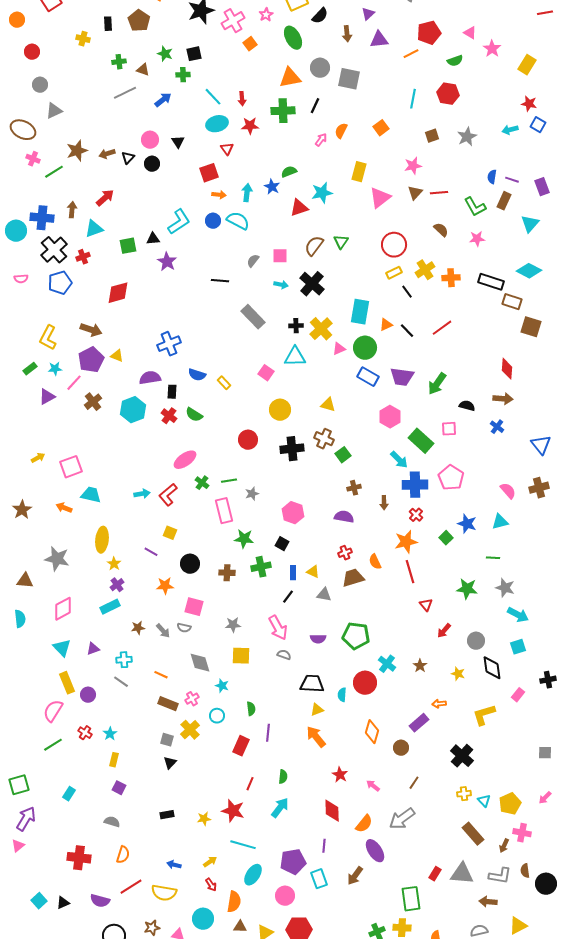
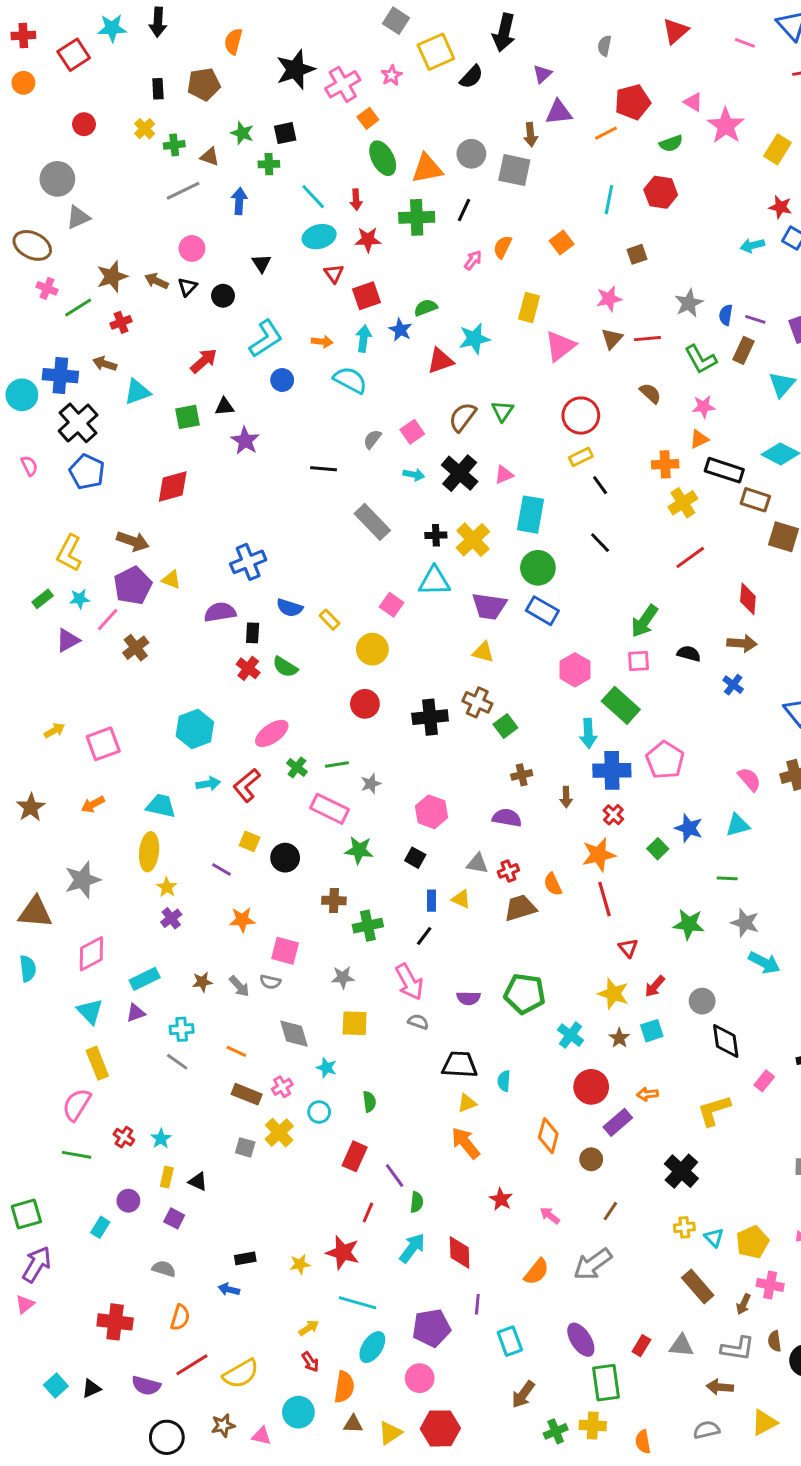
brown pentagon: (139, 21) -> (204, 84), turned 30
brown arrow: (347, 34) -> (531, 135), moved
green ellipse: (293, 38) -> (383, 158), moved
yellow cross: (83, 39) -> (145, 129), moved, turned 32
pink star: (492, 49) -> (726, 126), size x1.4
red circle: (32, 52) -> (84, 124), moved
gray circle: (40, 85) -> (57, 179), size x1.5
blue arrow: (163, 100) -> (239, 201), turned -48
gray star: (467, 137) -> (689, 303), moved
pink circle: (150, 140) -> (192, 248), moved
brown arrow: (107, 154) -> (156, 281), turned 42
red square: (209, 173) -> (366, 296), moved
red arrow: (105, 198) -> (204, 361), moved
brown arrow: (72, 210) -> (105, 364), turned -77
blue circle: (213, 221) -> (282, 380), moved
cyan L-shape: (179, 222) -> (266, 339), moved
pink square: (280, 256) -> (412, 432), turned -35
red cross: (83, 257) -> (121, 322), moved
yellow cross: (425, 270) -> (683, 503), moved
pink semicircle: (21, 279) -> (29, 466), turned -112
blue pentagon: (60, 283) -> (87, 472), turned -30
orange triangle: (386, 325) -> (699, 439), moved
red line: (442, 328) -> (690, 557), moved
pink triangle: (339, 349) -> (504, 475), moved
purple trapezoid: (402, 377) -> (489, 606), moved
cyan hexagon: (133, 410) -> (195, 729), moved
yellow circle: (280, 410) -> (372, 649), moved
pink square: (449, 429) -> (639, 661), moved
cyan arrow: (399, 460) -> (588, 733), turned 42
cyan trapezoid: (91, 495) -> (161, 806), moved
orange arrow: (64, 508) -> (93, 804), turned -49
pink rectangle: (224, 511) -> (329, 809), turned -50
gray star: (57, 559) -> (83, 880), turned -30
black circle: (190, 564) -> (285, 858), moved
green cross: (261, 567) -> (368, 926), moved
brown triangle: (25, 581) -> (35, 912), size x1.4
gray triangle: (324, 595) -> (477, 864), moved
cyan rectangle: (110, 607) -> (145, 979), moved
cyan square: (518, 647) -> (652, 1031), moved
yellow star: (458, 674) -> (613, 994), moved, size x1.5
red circle: (365, 683) -> (591, 1087), moved
purple circle: (88, 695) -> (128, 1201), moved
purple line: (268, 733) -> (395, 1176), moved, turned -42
green line: (53, 745) -> (77, 1155), turned 42
black triangle: (170, 763) -> (198, 1181), moved, turned -48
red diamond: (332, 811) -> (460, 1252), moved
purple ellipse: (375, 851) -> (581, 1340), moved
blue arrow: (174, 865) -> (229, 1289), moved
gray triangle: (462, 874) -> (681, 1346), size x0.7
brown arrow: (355, 876) -> (523, 1394), moved
cyan rectangle: (319, 879) -> (510, 1341), moved
yellow semicircle: (164, 893) -> (241, 1374), turned -40

